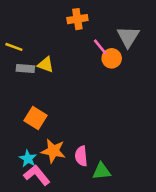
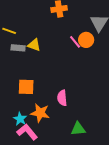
pink line: (100, 47) -> (75, 42), moved
orange square: (36, 118) -> (26, 87), turned -30
pink semicircle: (81, 156) -> (62, 98), moved

